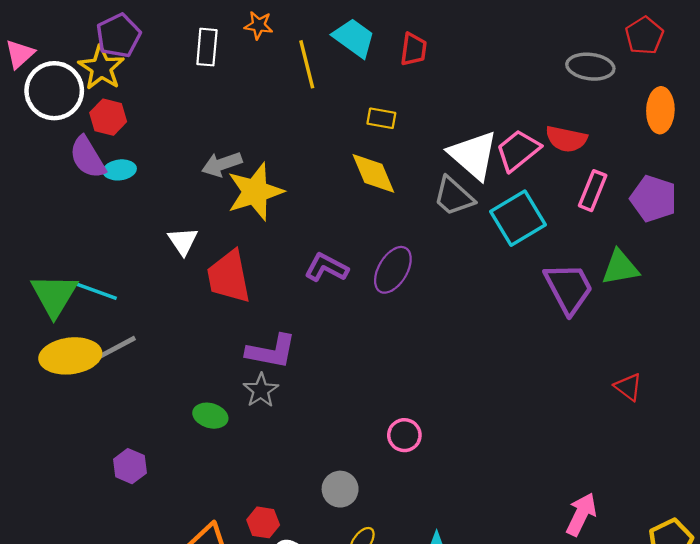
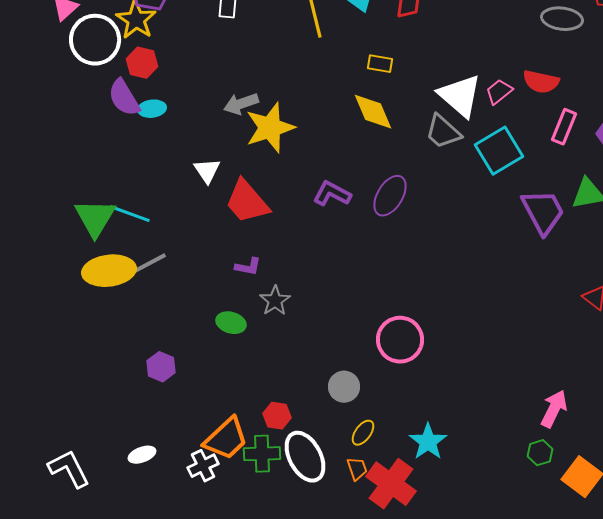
pink trapezoid: (518, 150) -> (499, 92), size x0.7
red trapezoid: (229, 277) -> (247, 202), turned -30
purple L-shape: (271, 351) -> (248, 267), moved, size x0.6
pink circle: (404, 435) -> (400, 340), size x1.6

